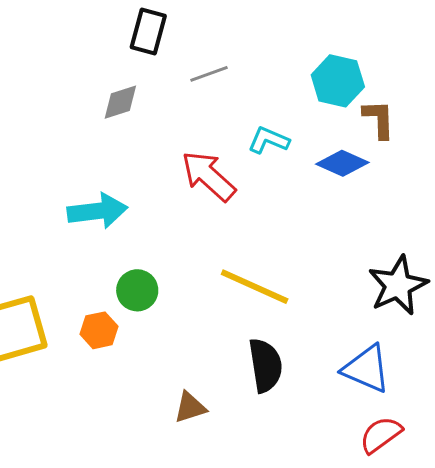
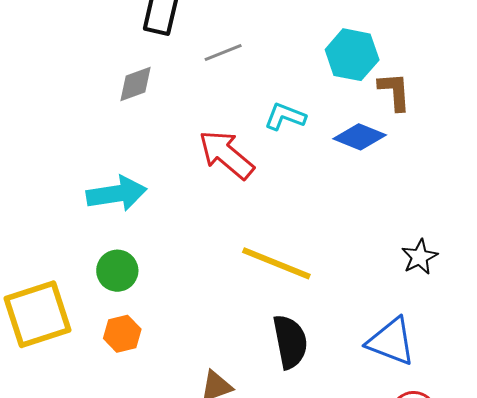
black star: (398, 285) -> (420, 257), size x0.6
green circle: (137, 290) -> (117, 271), moved
orange hexagon: (99, 330) -> (122, 334), moved

